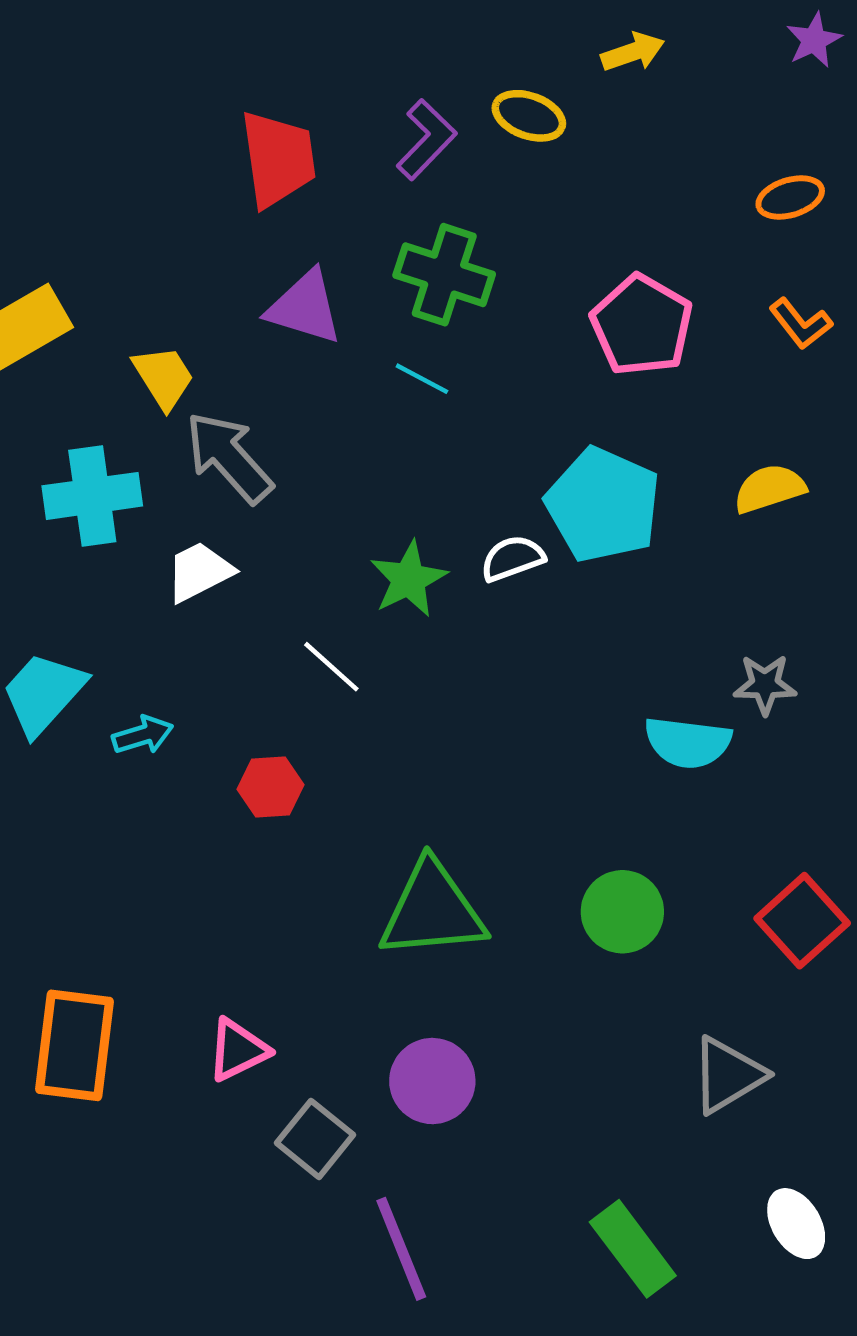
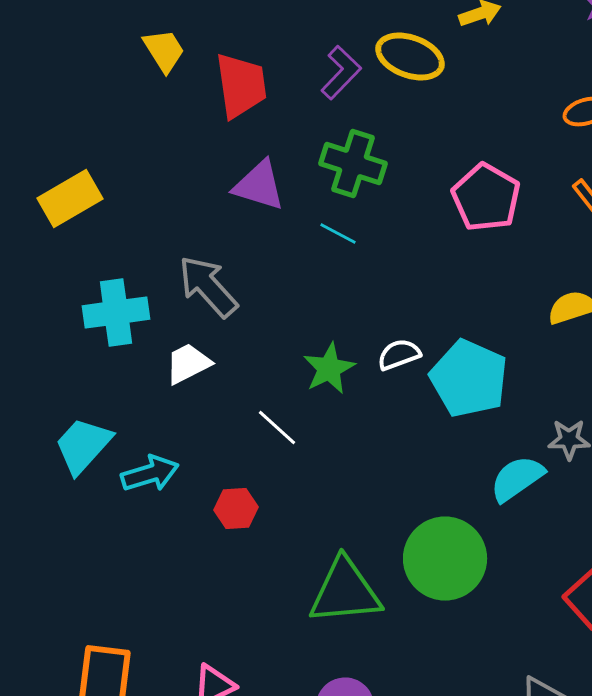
yellow ellipse: (529, 116) -> (410, 56), size x1.4
yellow trapezoid: (164, 377) -> (164, 50), moved
cyan pentagon: (603, 505) -> (469, 378), moved
cyan arrow: (143, 735) -> (150, 474), size x1.4
cyan semicircle: (688, 742) -> (517, 478), turned 138
green circle: (622, 912) -> (445, 558), moved, size x1.5

